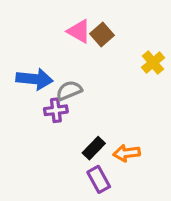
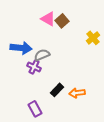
purple cross: (56, 110) -> (34, 67), turned 32
purple rectangle: (99, 179) -> (35, 109), moved

